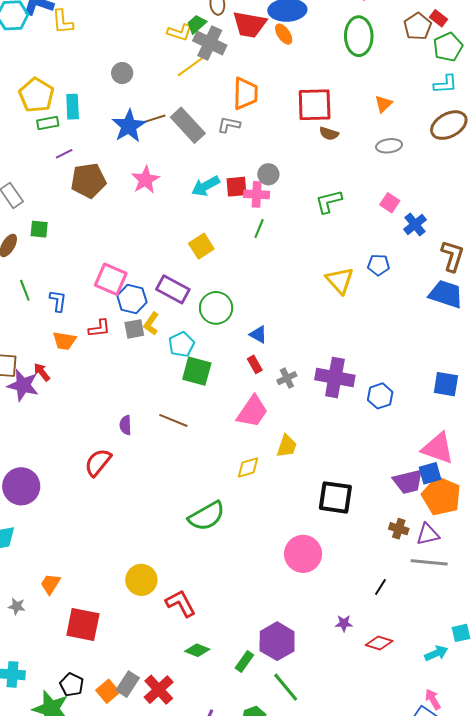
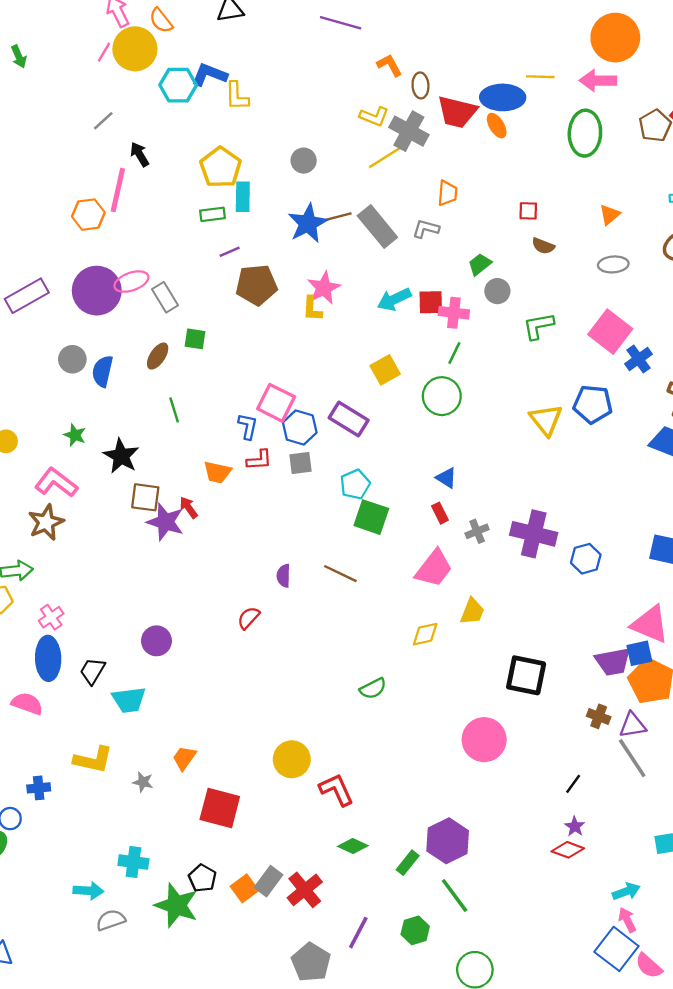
green trapezoid: (197, 24) -> (480, 264), moved
orange trapezoid: (245, 94) -> (447, 193), size x0.7
yellow pentagon: (36, 95) -> (221, 167), moved
red square: (315, 105) -> (528, 211), size x0.5
gray circle: (268, 174) -> (497, 291), moved
pink square: (390, 203) -> (610, 332), size x1.8
blue pentagon: (379, 265) -> (593, 404), size x1.5
blue L-shape: (58, 301) -> (248, 426), moved
green circle: (216, 308) -> (442, 396), moved
yellow L-shape: (151, 324) -> (312, 309), moved, turned -35
red semicircle: (98, 462) -> (249, 618), size x0.7
purple circle: (21, 486) -> (156, 641), size x0.7
green semicircle: (207, 516) -> (373, 688), size x0.6
gray line: (429, 562) -> (632, 758), turned 48
purple star: (344, 623) -> (575, 826), moved, turned 30
cyan arrow: (436, 653) -> (626, 891), moved

